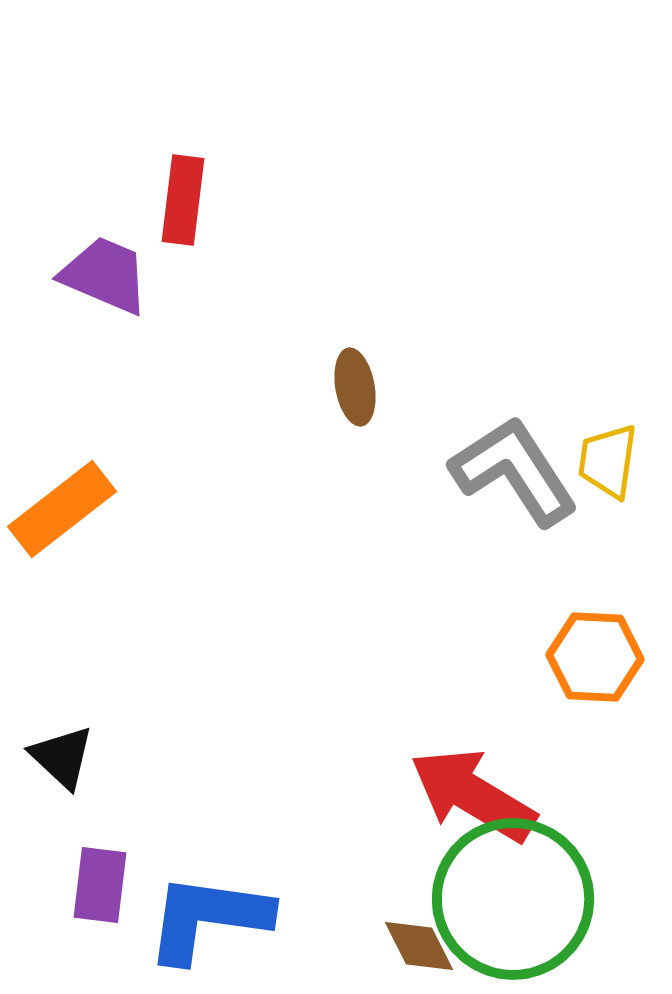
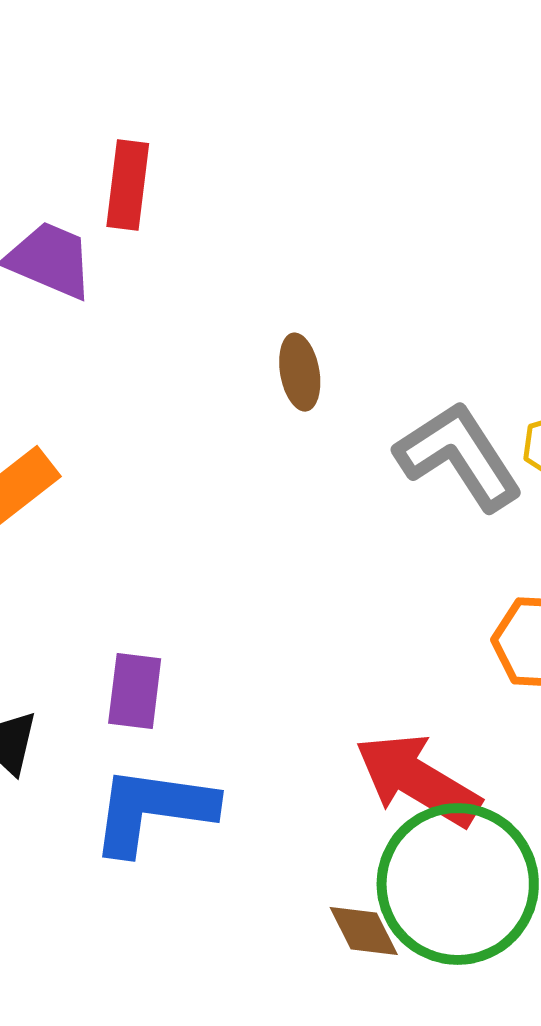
purple rectangle: (100, 885) -> (135, 691), moved
blue L-shape: (208, 918) -> (153, 810), moved

